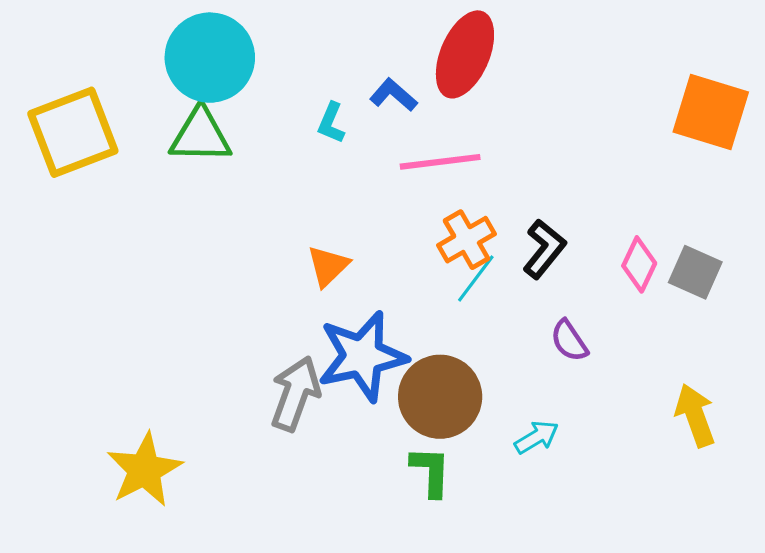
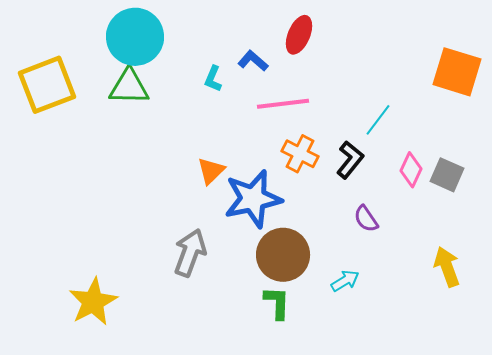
red ellipse: (465, 54) -> (299, 35), size x0.7
orange cross: (467, 240) -> (300, 154), turned -33
cyan line: (476, 278) -> (378, 120), moved
blue star: (362, 356) -> (253, 199), moved

